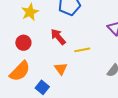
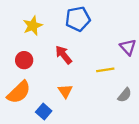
yellow line: (82, 50) -> (105, 70), moved

